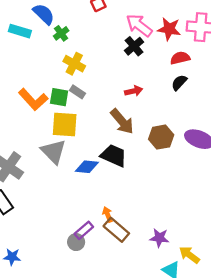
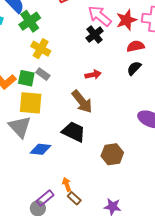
red star: (169, 29) -> (126, 20), turned -30
green cross: (61, 33) -> (30, 21), size x1.5
brown hexagon: (161, 137) -> (112, 154), moved
blue diamond: (87, 167) -> (40, 149), moved
brown rectangle: (116, 230) -> (74, 198), size x0.6

